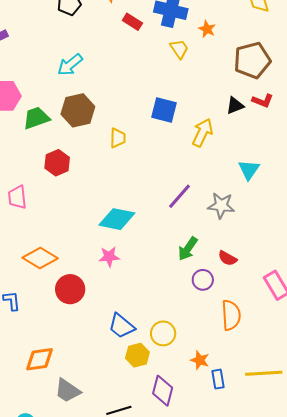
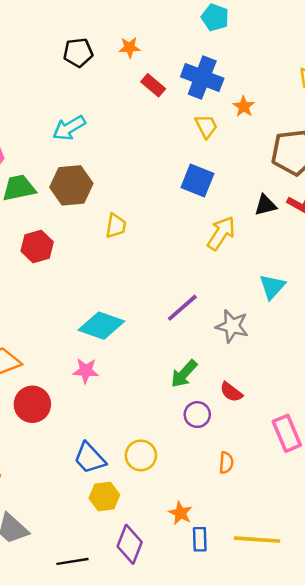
blue square: (164, 110) -> (197, 180), moved
orange semicircle: (231, 315) -> (226, 463), size x0.6
yellow circle: (163, 333) -> (141, 455), moved

